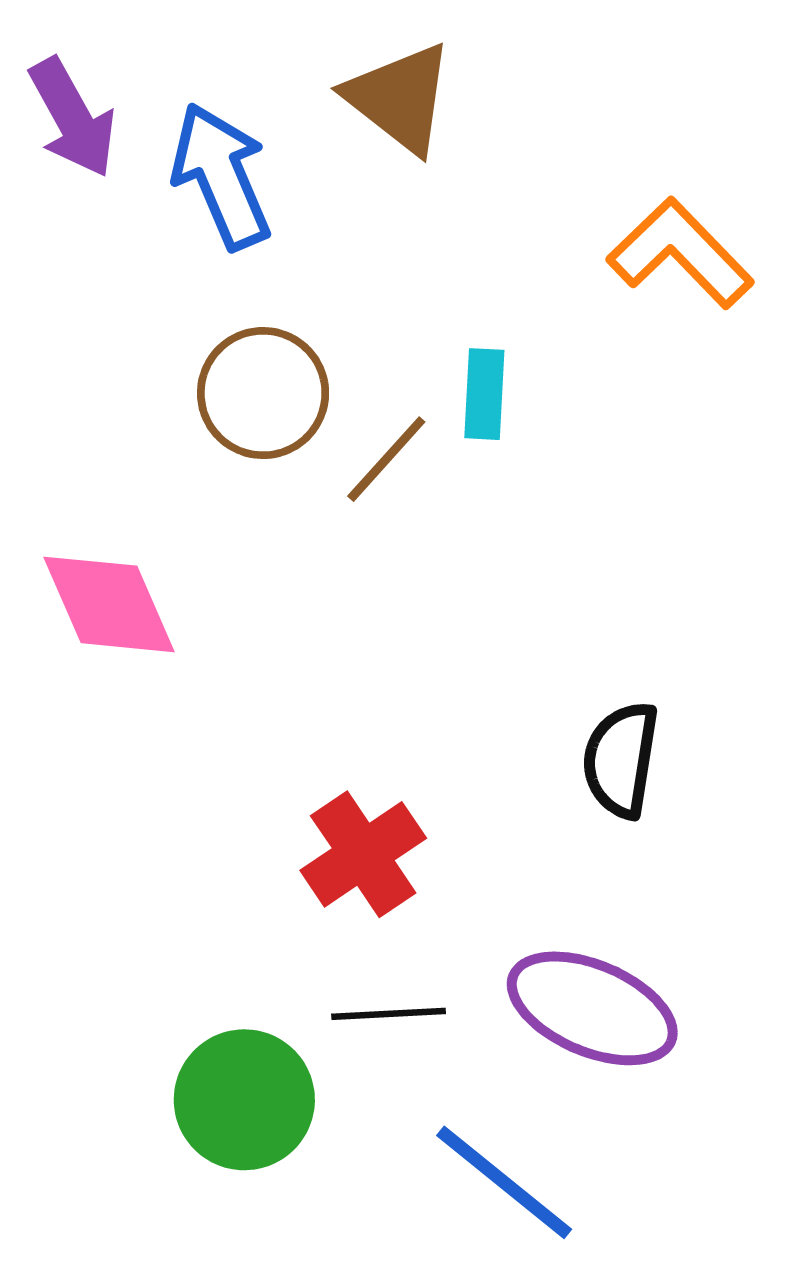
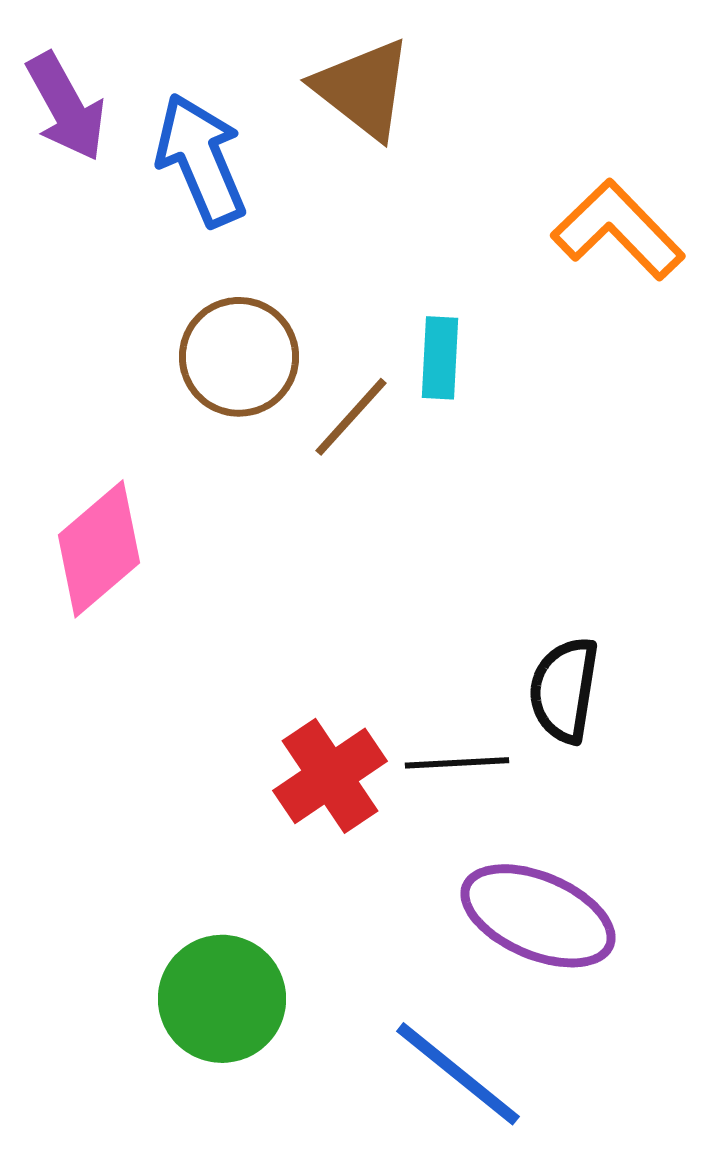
pink diamond: (109, 604) -> (99, 549), turned 73
black line: (389, 1014) -> (457, 763), moved

